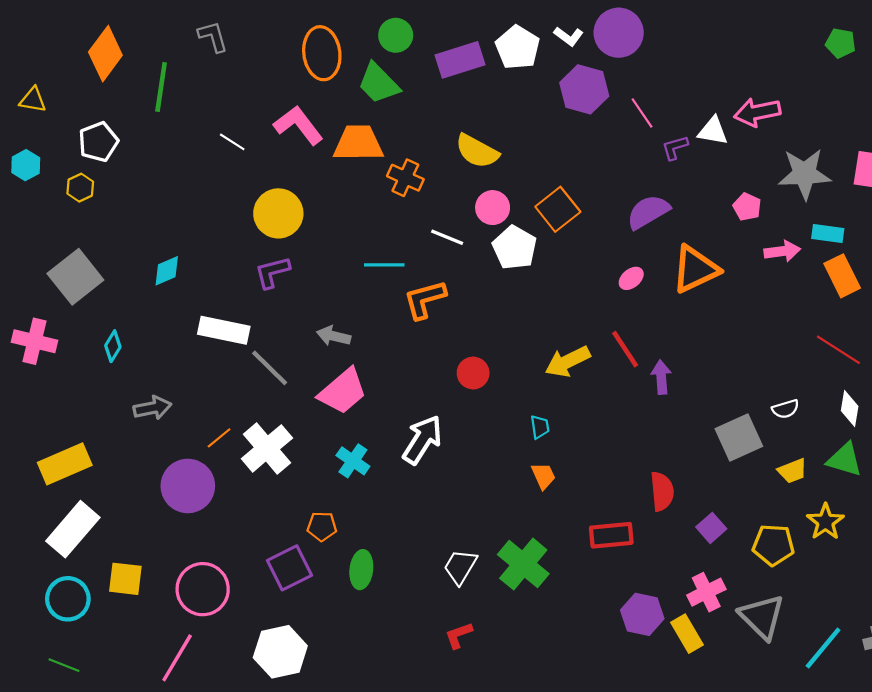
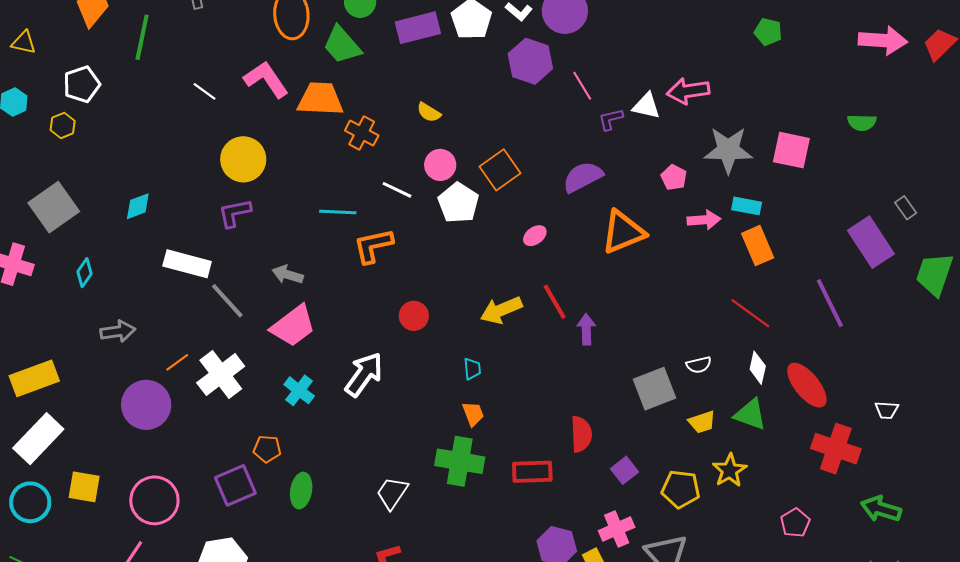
yellow semicircle: (477, 151) -> (429, 112), size x0.6
pink ellipse: (631, 278) -> (535, 236), moved
green cross: (523, 564) -> (460, 461), moved, turned -33

